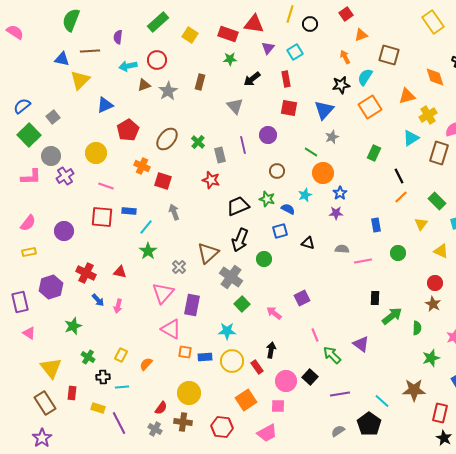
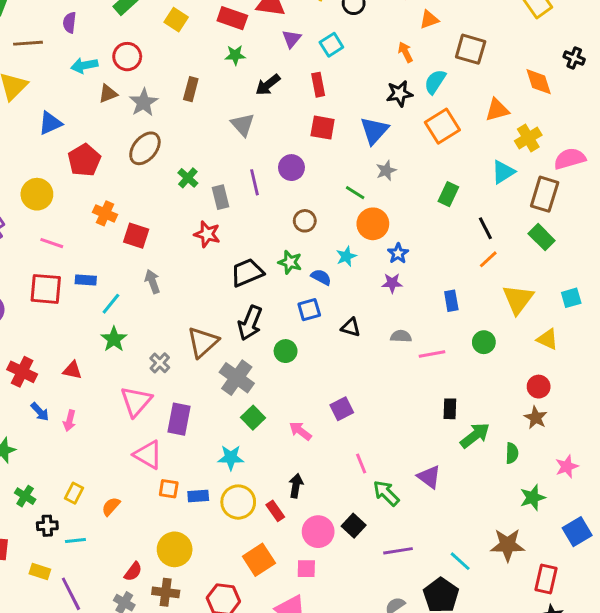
brown ellipse: (167, 139) -> (145, 148), moved
green rectangle: (437, 201) -> (542, 237), moved
yellow triangle: (421, 224) -> (518, 299), size x1.6

